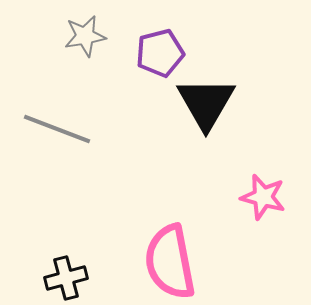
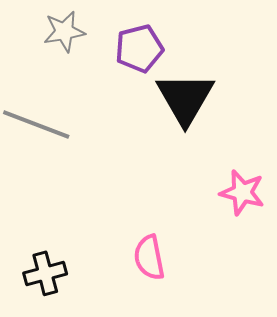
pink semicircle: (170, 262) -> (149, 257), size x0.6

